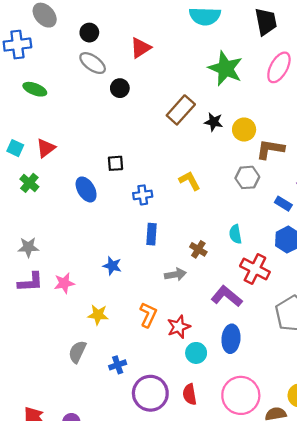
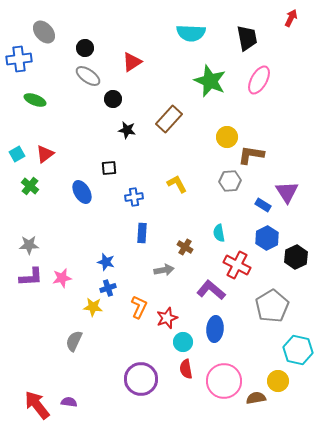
black star: (214, 122) -> (127, 130), moved
cyan square: (15, 148) -> (17, 154), turned 35
blue cross: (118, 365) -> (108, 288), moved
red semicircle: (190, 394) -> (186, 369), moved

